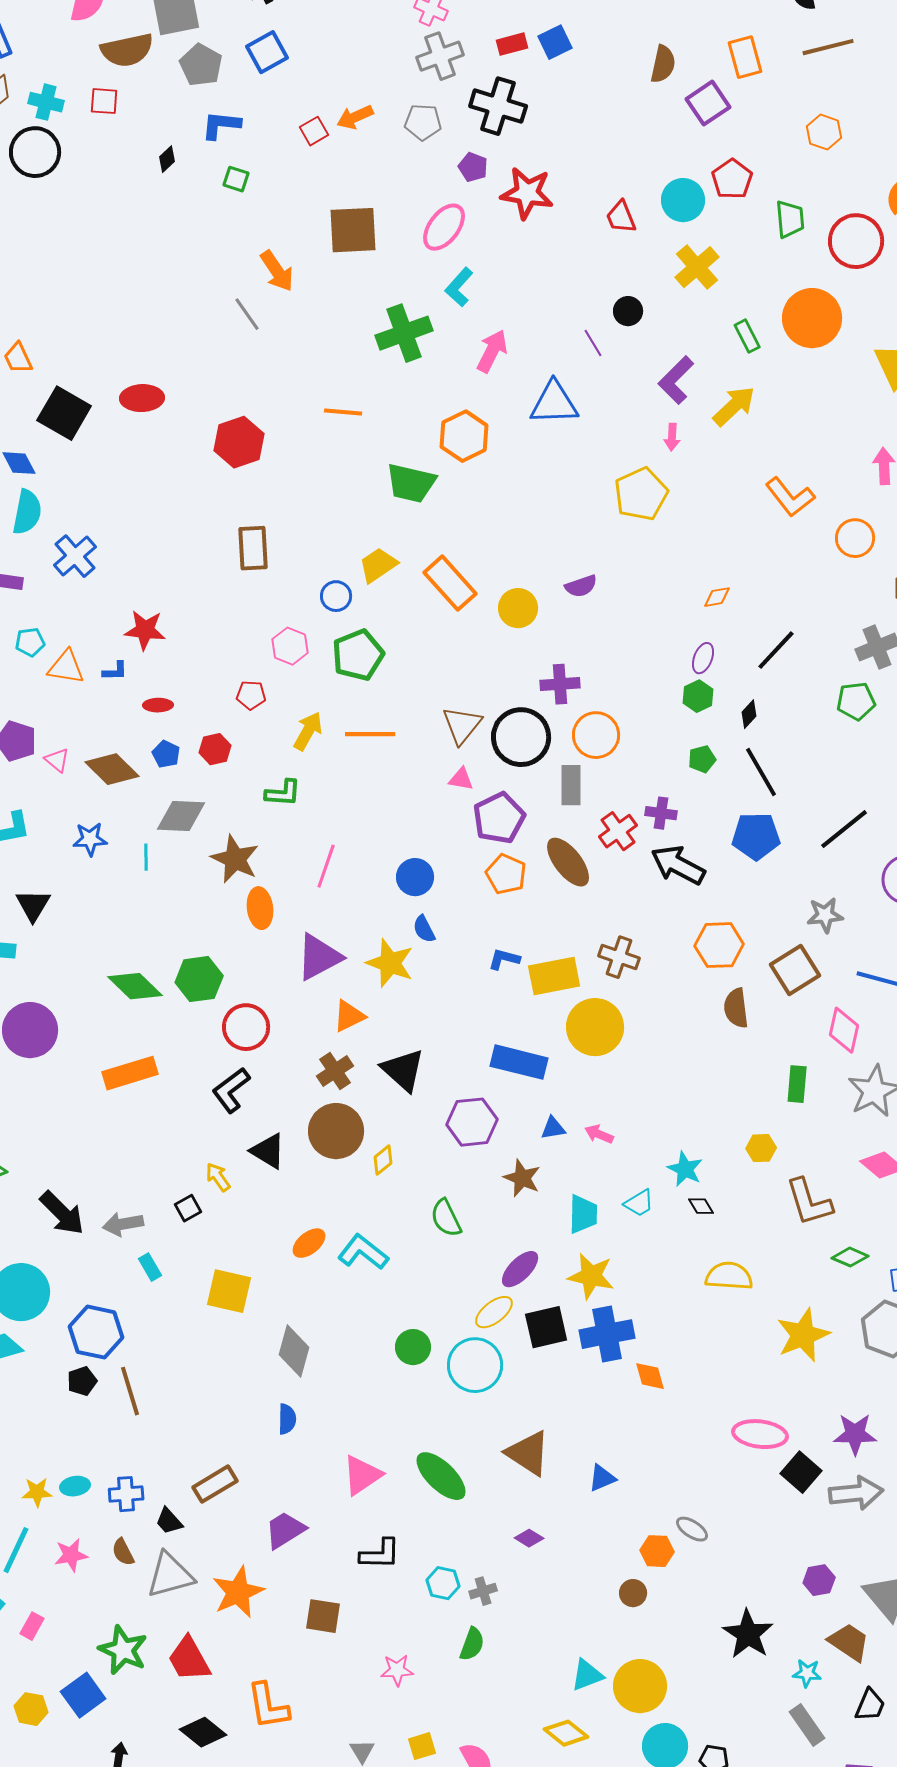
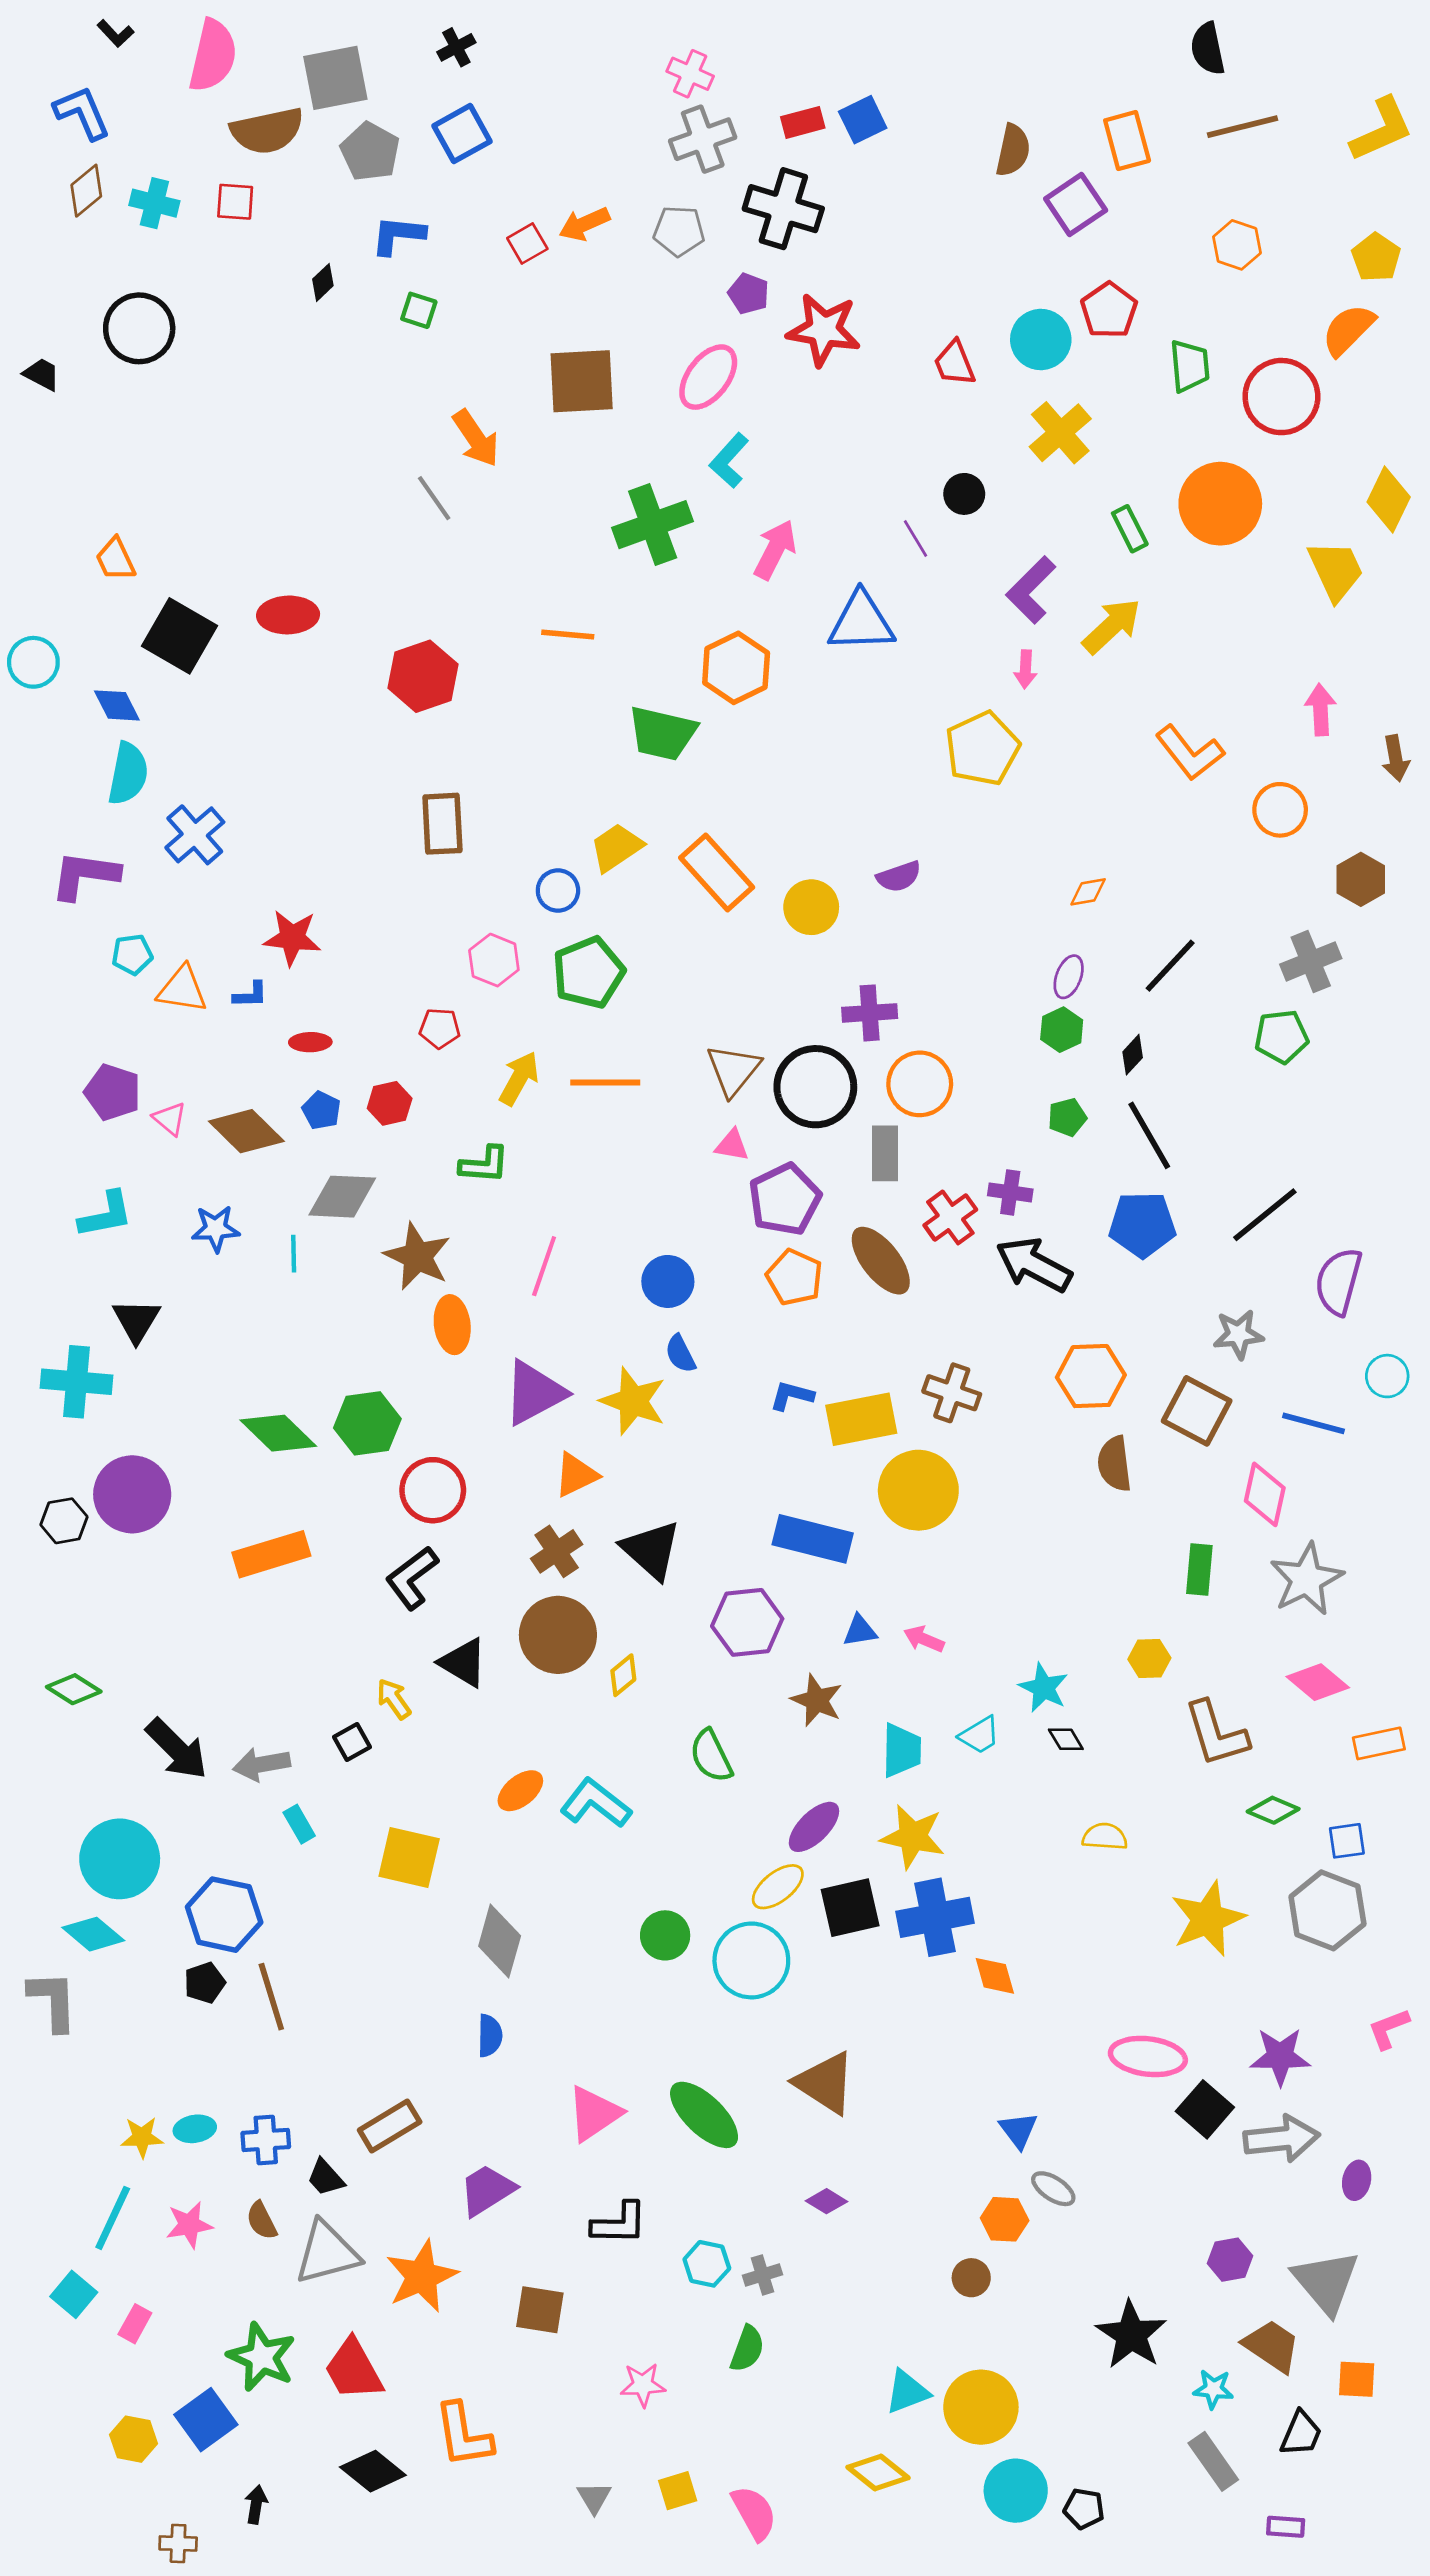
black circle: (35, 152) -> (139, 328), moved
brown square: (795, 970) -> (1197, 1411), turned -30
yellow semicircle: (729, 1276) -> (1105, 1837), size x0.7
blue triangle: (602, 1478) -> (1019, 2130), moved, turned -44

